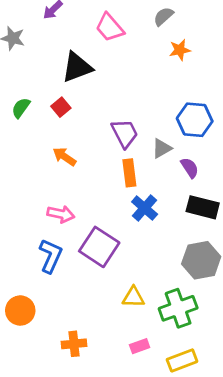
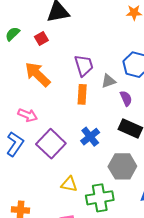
orange arrow: (64, 157) -> (38, 74), size x1.6
blue cross: (145, 208) -> (90, 137), moved

